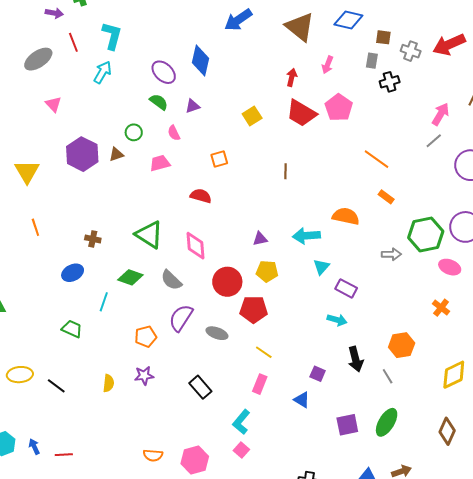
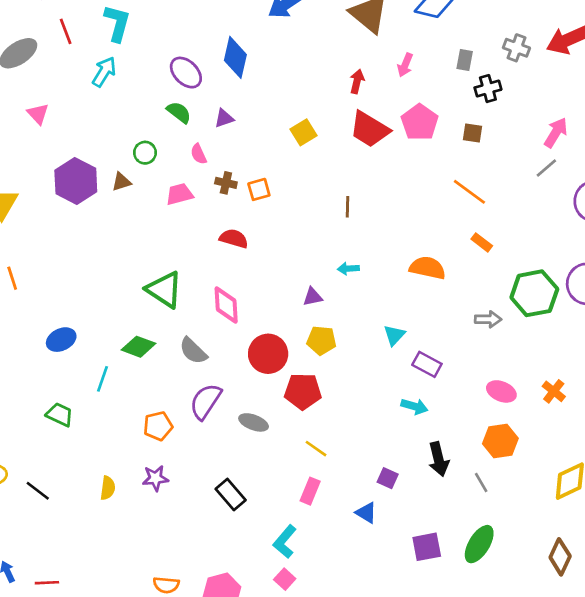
brown square: (383, 37) -> (473, 133), moved
cyan arrow: (306, 236) -> (348, 269), moved, size x0.6
brown cross: (93, 239) -> (226, 183), moved
pink ellipse: (450, 267) -> (501, 391), moved

